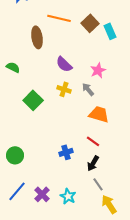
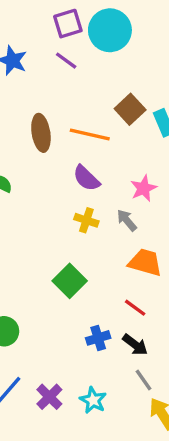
orange line: (59, 18) -> (90, 135), moved
green square: (33, 100) -> (70, 281), moved
blue cross: (66, 152) -> (98, 338), moved
black arrow: (93, 163) -> (135, 345), turned -84

